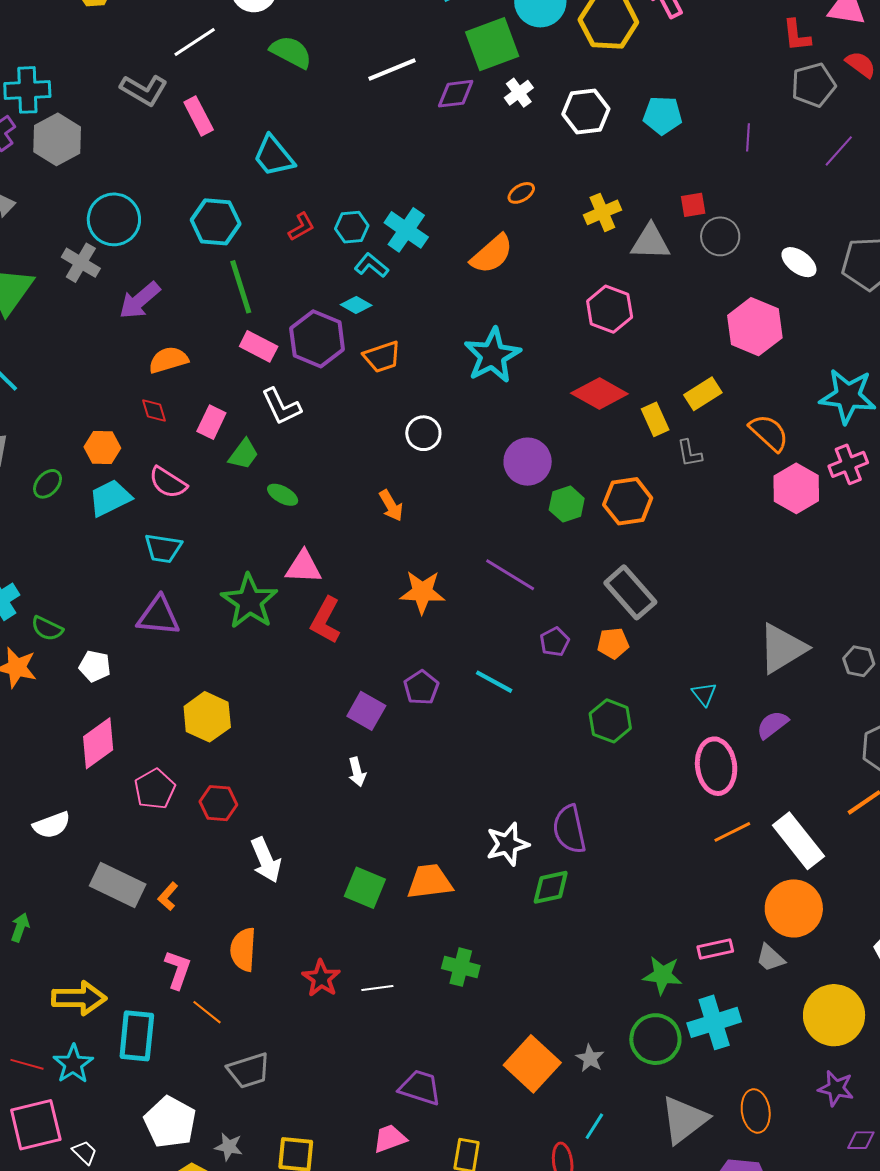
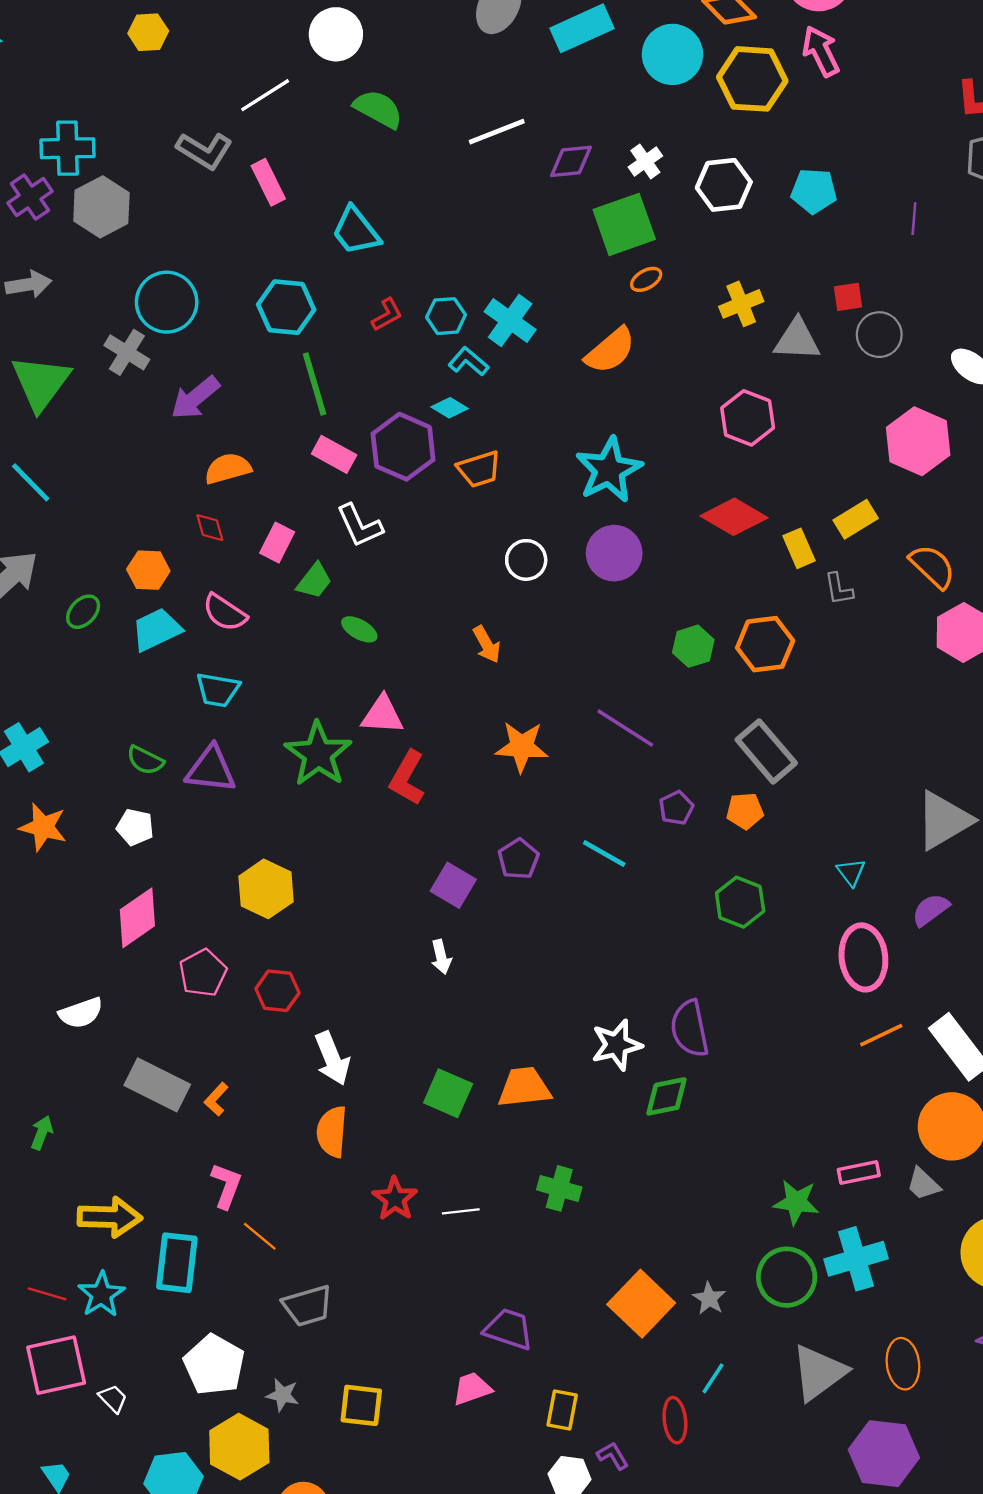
green square: (492, 44) -> (624, 224), moved
purple circle: (528, 462) -> (614, 553), moved
green semicircle: (47, 629) -> (145, 760), moved
orange semicircle: (243, 949) -> (332, 1132), moved

